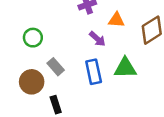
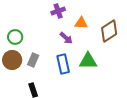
gray rectangle: (56, 67) -> (33, 60), turned 64
brown circle: (32, 82) -> (12, 60), moved

